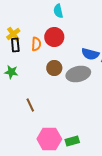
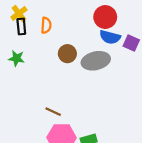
red circle: (54, 37) -> (105, 17), moved
brown line: (30, 105) -> (53, 112), moved, turned -40

